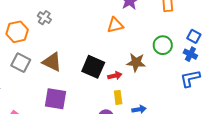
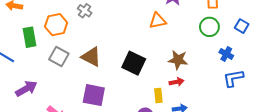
blue square: (194, 36) -> (242, 26), moved
green circle: (163, 45) -> (209, 27), moved
blue cross: (190, 54) -> (226, 54), moved
red arrow: (115, 76) -> (177, 82), moved

